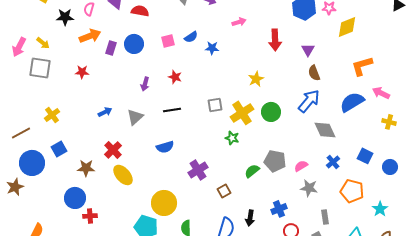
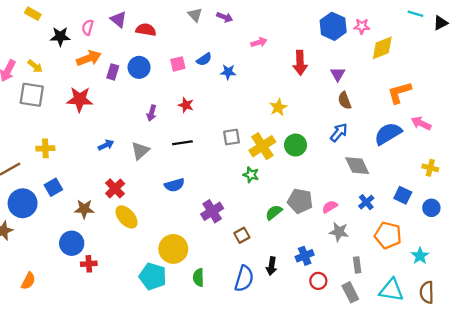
red star: (82, 72) -> (80, 99), size x1.6
blue arrow: (309, 101) -> (339, 132), size x0.7
yellow cross: (52, 115) -> (45, 148), turned 35
yellow cross: (389, 122) -> (430, 168), moved

